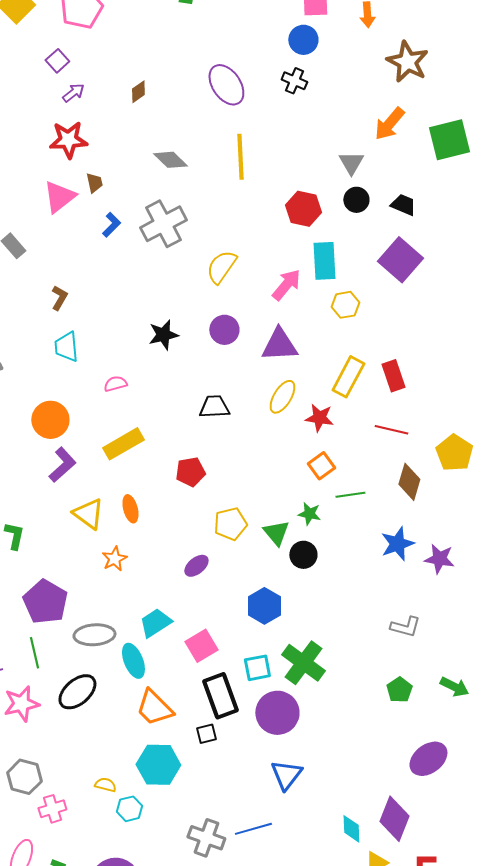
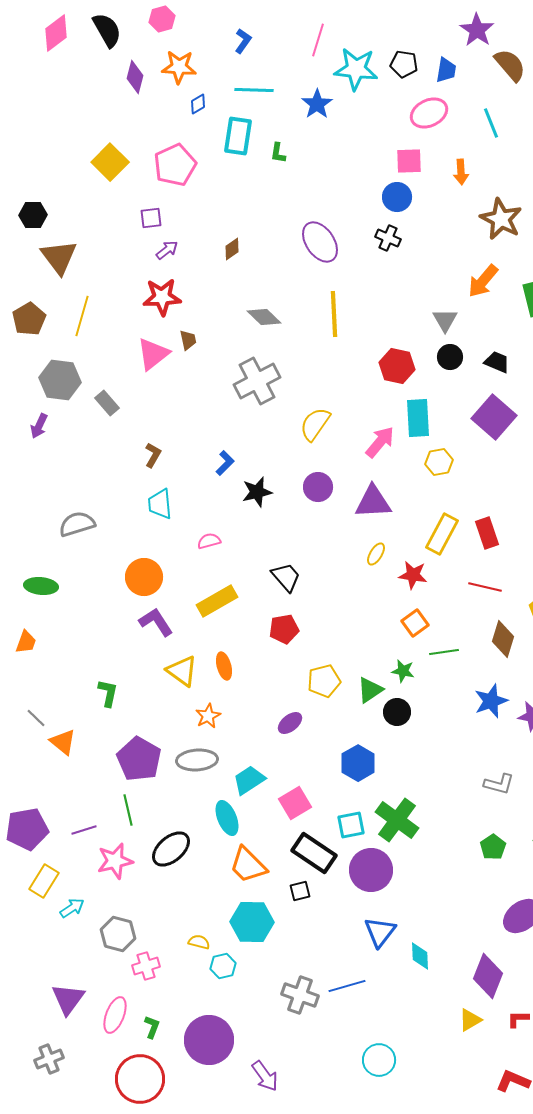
purple square: (57, 61) -> (151, 218), turned 35
blue L-shape: (111, 225) -> (225, 463), moved
yellow ellipse: (282, 397) -> (376, 554), size x0.7
black trapezoid: (214, 407) -> (286, 577), moved, turned 52
purple L-shape: (62, 465) -> (156, 622), turned -81
green triangle: (276, 533) -> (370, 690), turned 36
gray ellipse: (94, 635) -> (197, 760), moved
black rectangle: (220, 696) -> (314, 853), turned -36
cyan diamond: (351, 829) -> (420, 956), moved

